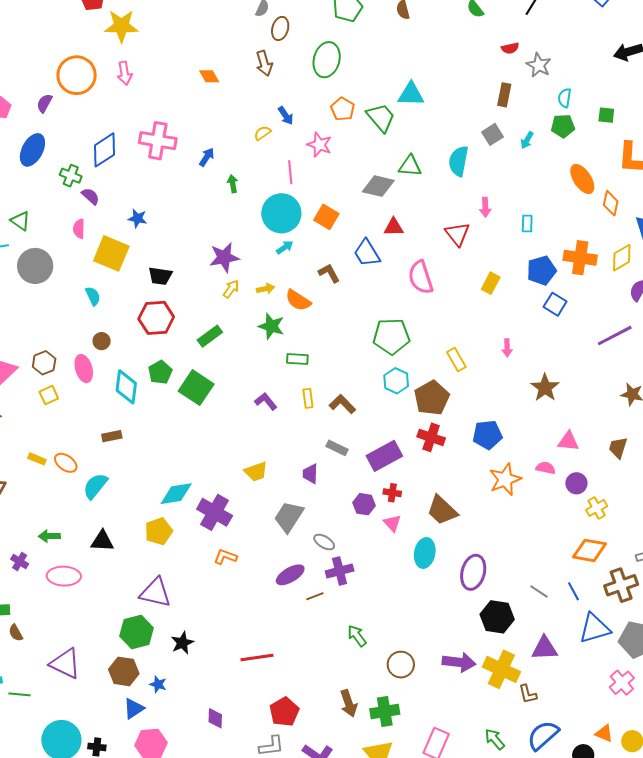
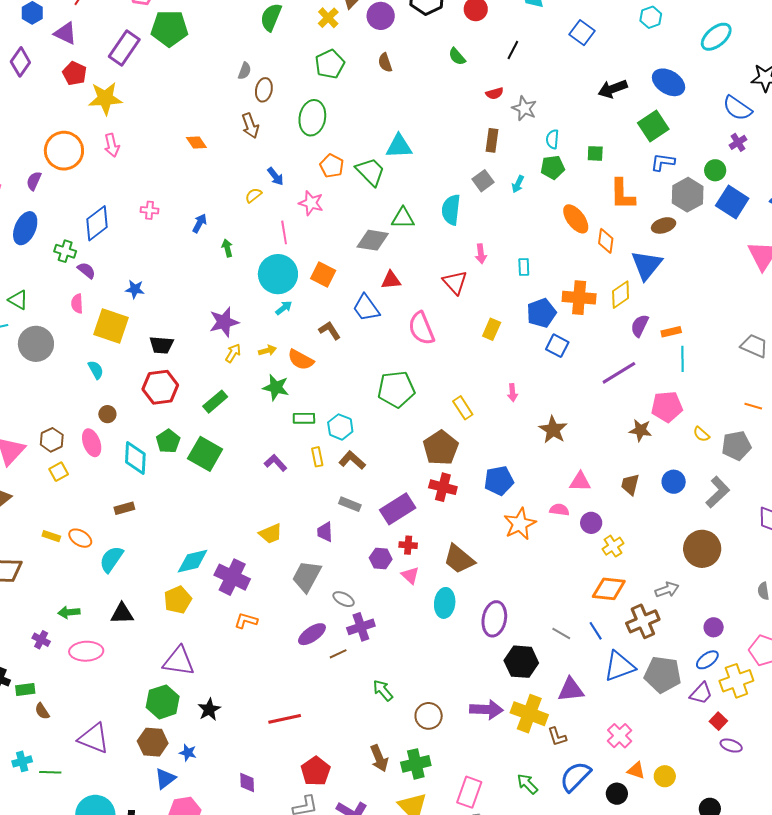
pink cross: (158, 141) -> (150, 210), size x0.5
cyan hexagon: (396, 381) -> (340, 427), moved
pink cross: (622, 683) -> (620, 736), moved

